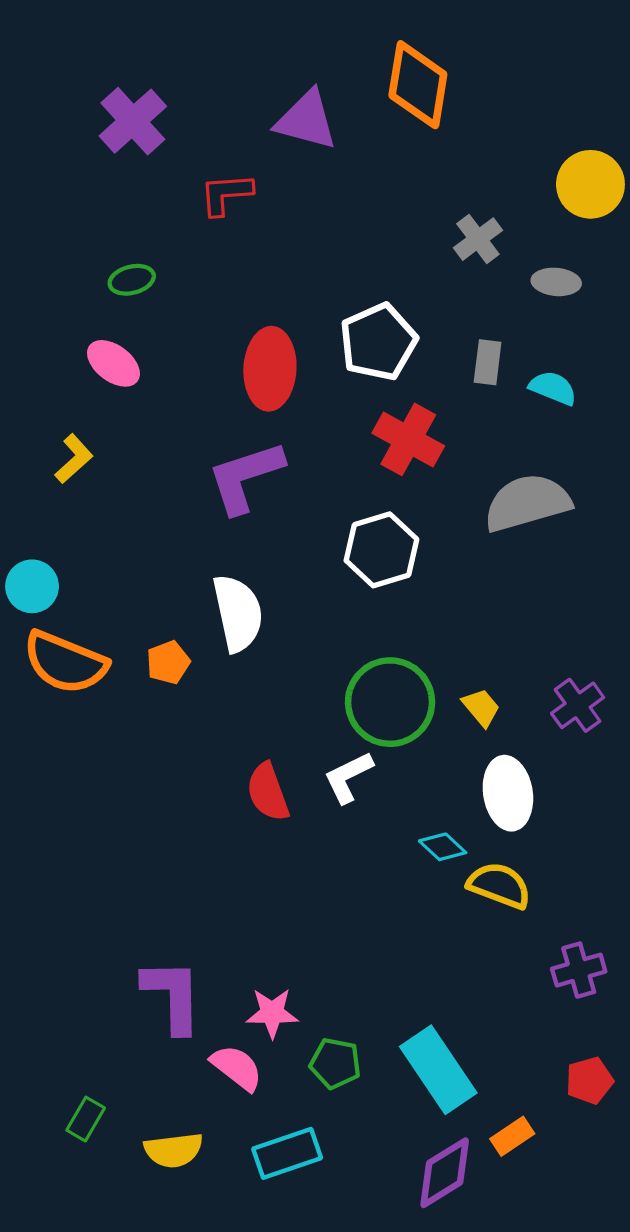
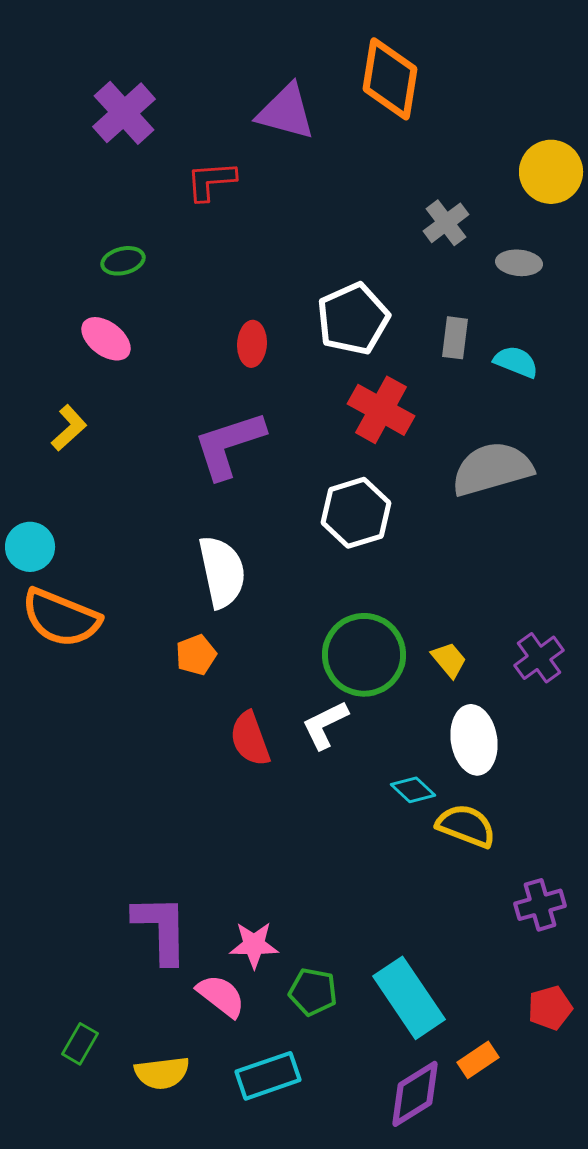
red ellipse: (270, 369) -> (252, 344), size x0.6
orange pentagon: (168, 662) -> (196, 655), moved

